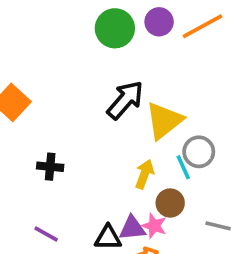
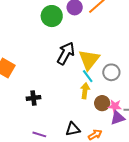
cyan line: (183, 167) -> (88, 76), moved
pink star: (154, 226) -> (115, 106), moved
purple triangle: (132, 228) -> (118, 118), moved

